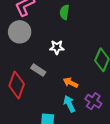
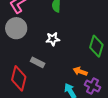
orange arrow: (71, 83) -> (80, 71), moved

